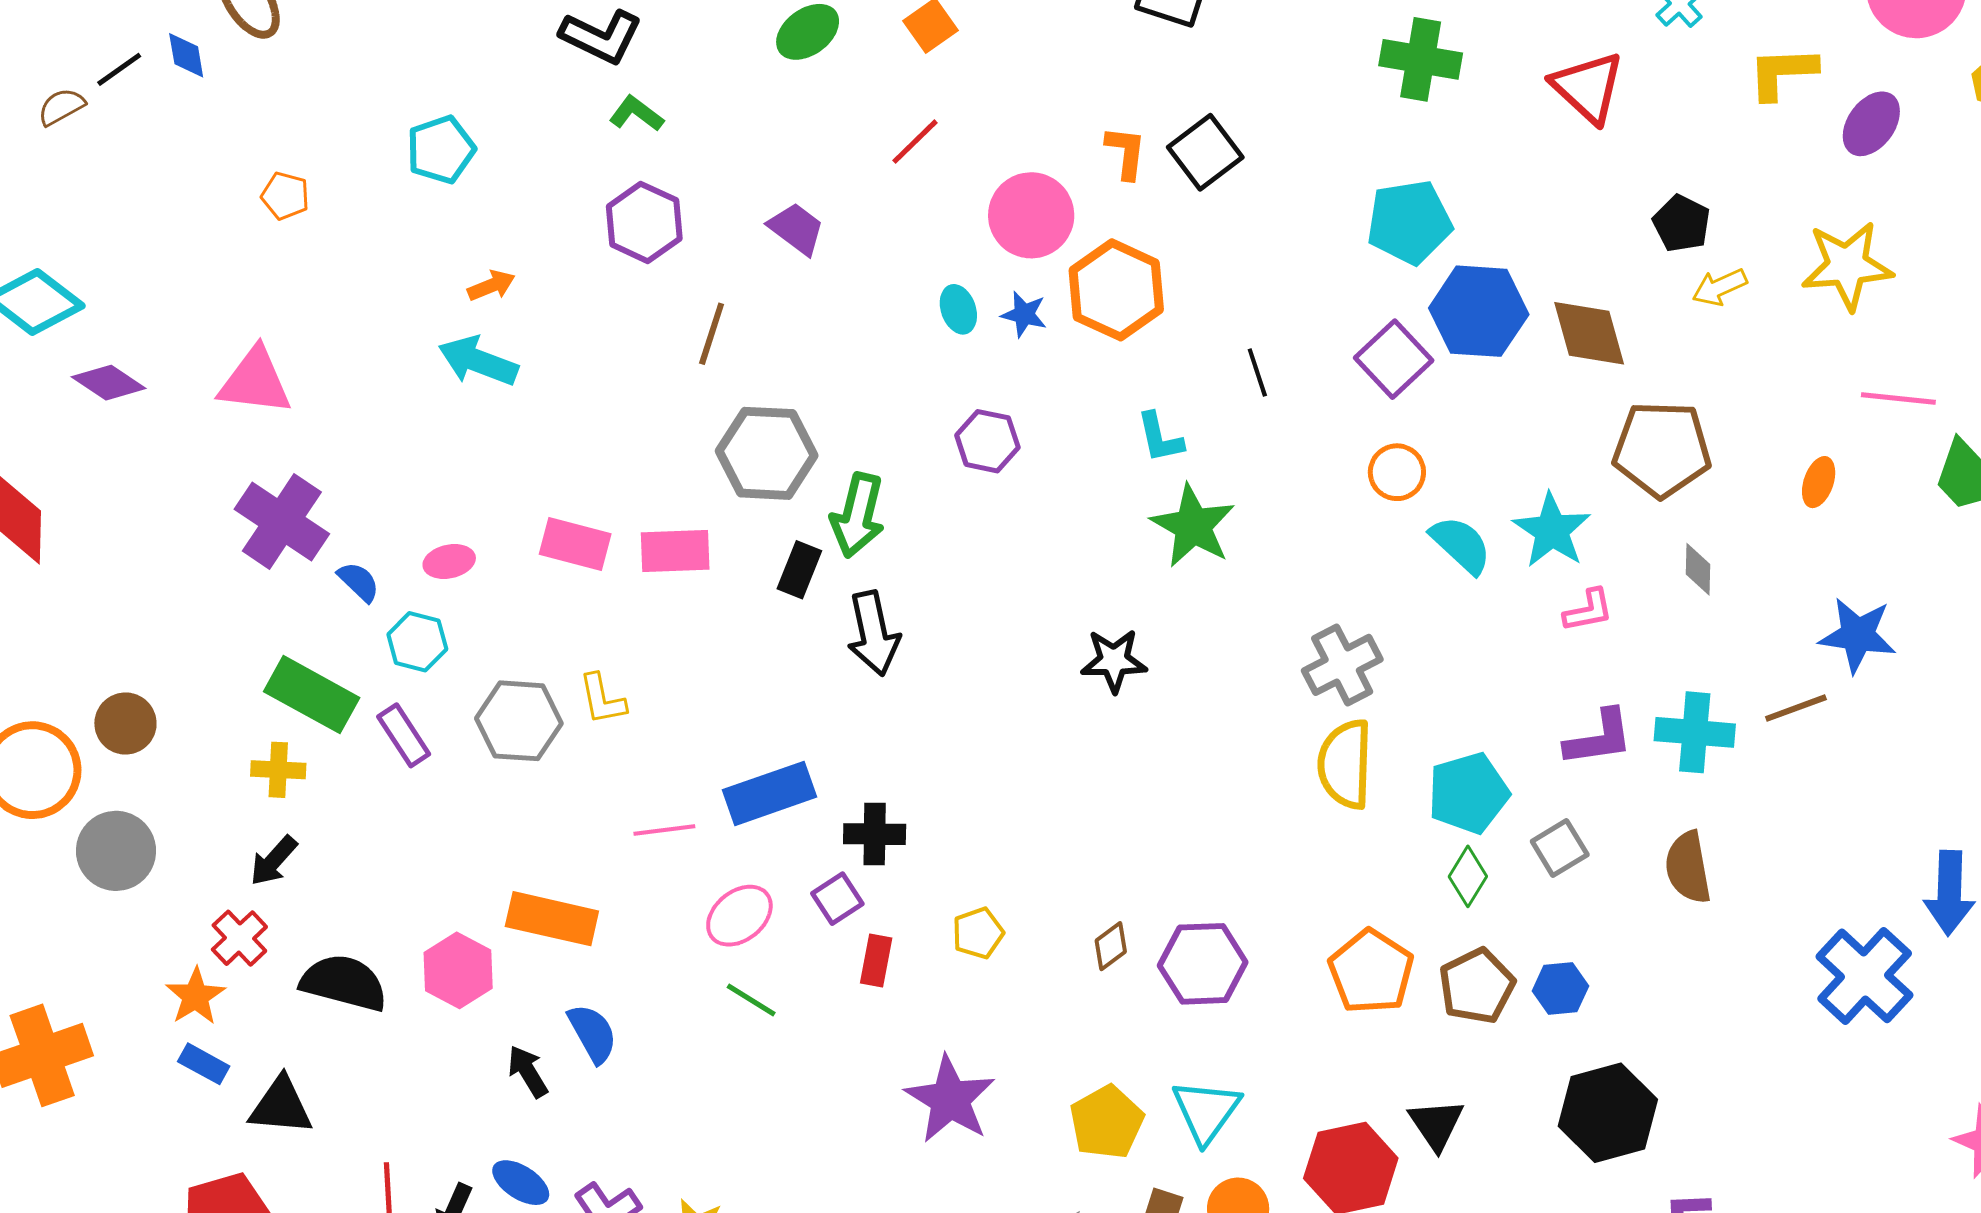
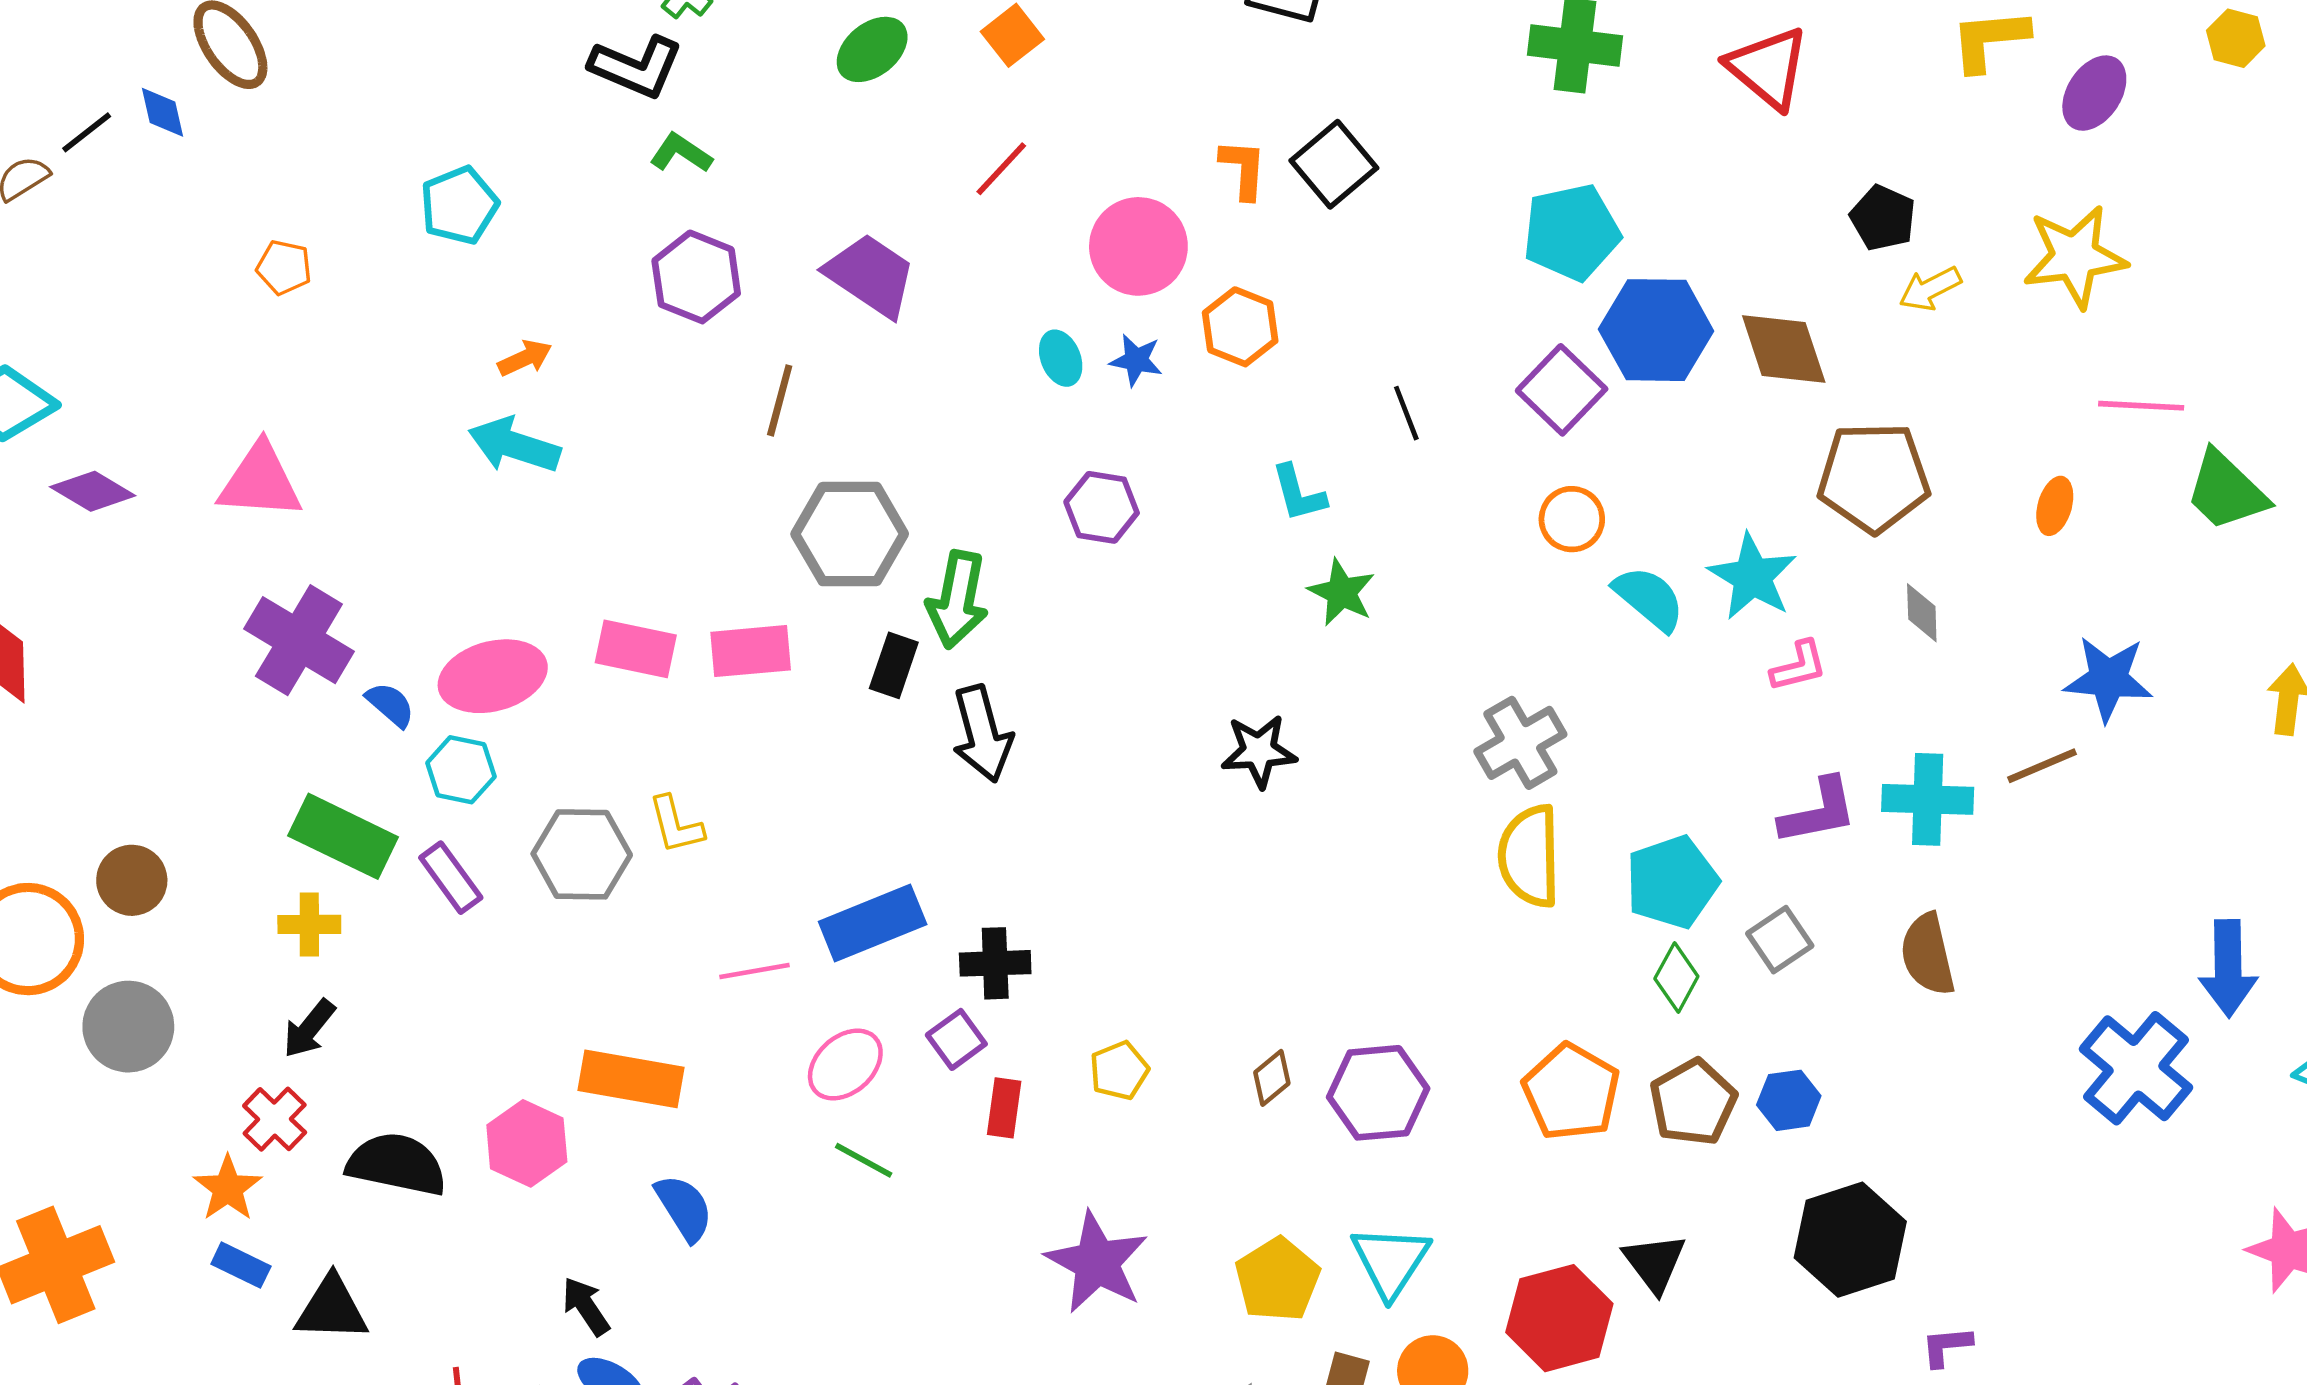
purple trapezoid: (796, 229) -> (871, 275), size x1.4
orange hexagon: (1116, 290) -> (1240, 327), size x0.7
green star: (1193, 526) -> (1342, 592), size x0.7
pink ellipse: (449, 561) -> (493, 676), size x1.8
black arrow: (528, 1071) -> (586, 1306), moved

